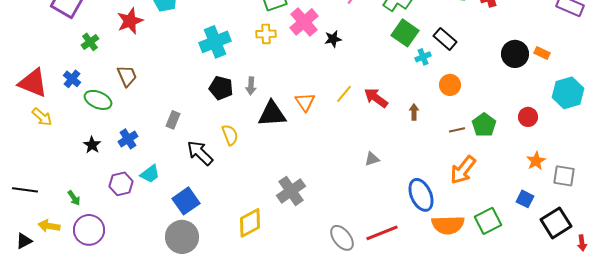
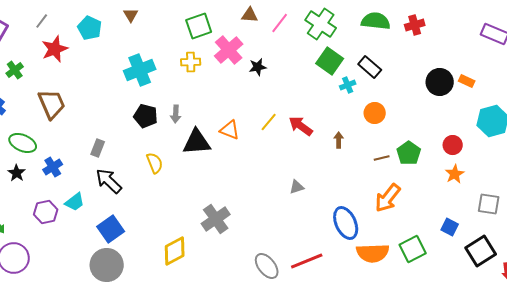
brown trapezoid: (127, 76) -> (52, 104), size x1.4
green ellipse: (98, 100) -> (23, 143), moved
orange triangle: (305, 102) -> (230, 130), turned -35
black arrow: (200, 153) -> (109, 181), moved
orange star: (536, 161) -> (455, 174), moved

